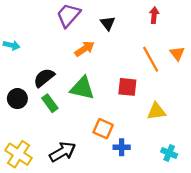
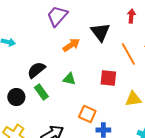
black triangle: (108, 23) -> (100, 32), moved, size x1.5
green triangle: (82, 88) -> (69, 79), size x0.6
black circle: (17, 99) -> (16, 97), moved

